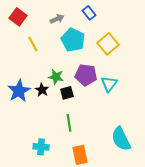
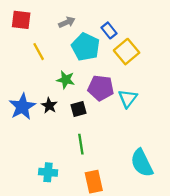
blue rectangle: (89, 13) -> (109, 30), moved
red square: (18, 17) -> (21, 20), turned -30
green star: (56, 77) -> (66, 80), moved

